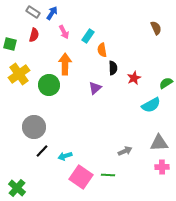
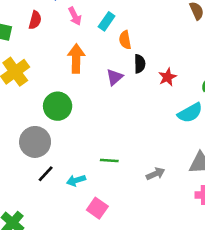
green circle: (49, 85) -> (58, 106), moved
purple triangle: (95, 88) -> (115, 77), moved
green line: (108, 175) -> (109, 160), moved
pink square: (81, 177) -> (97, 208), size x0.7

